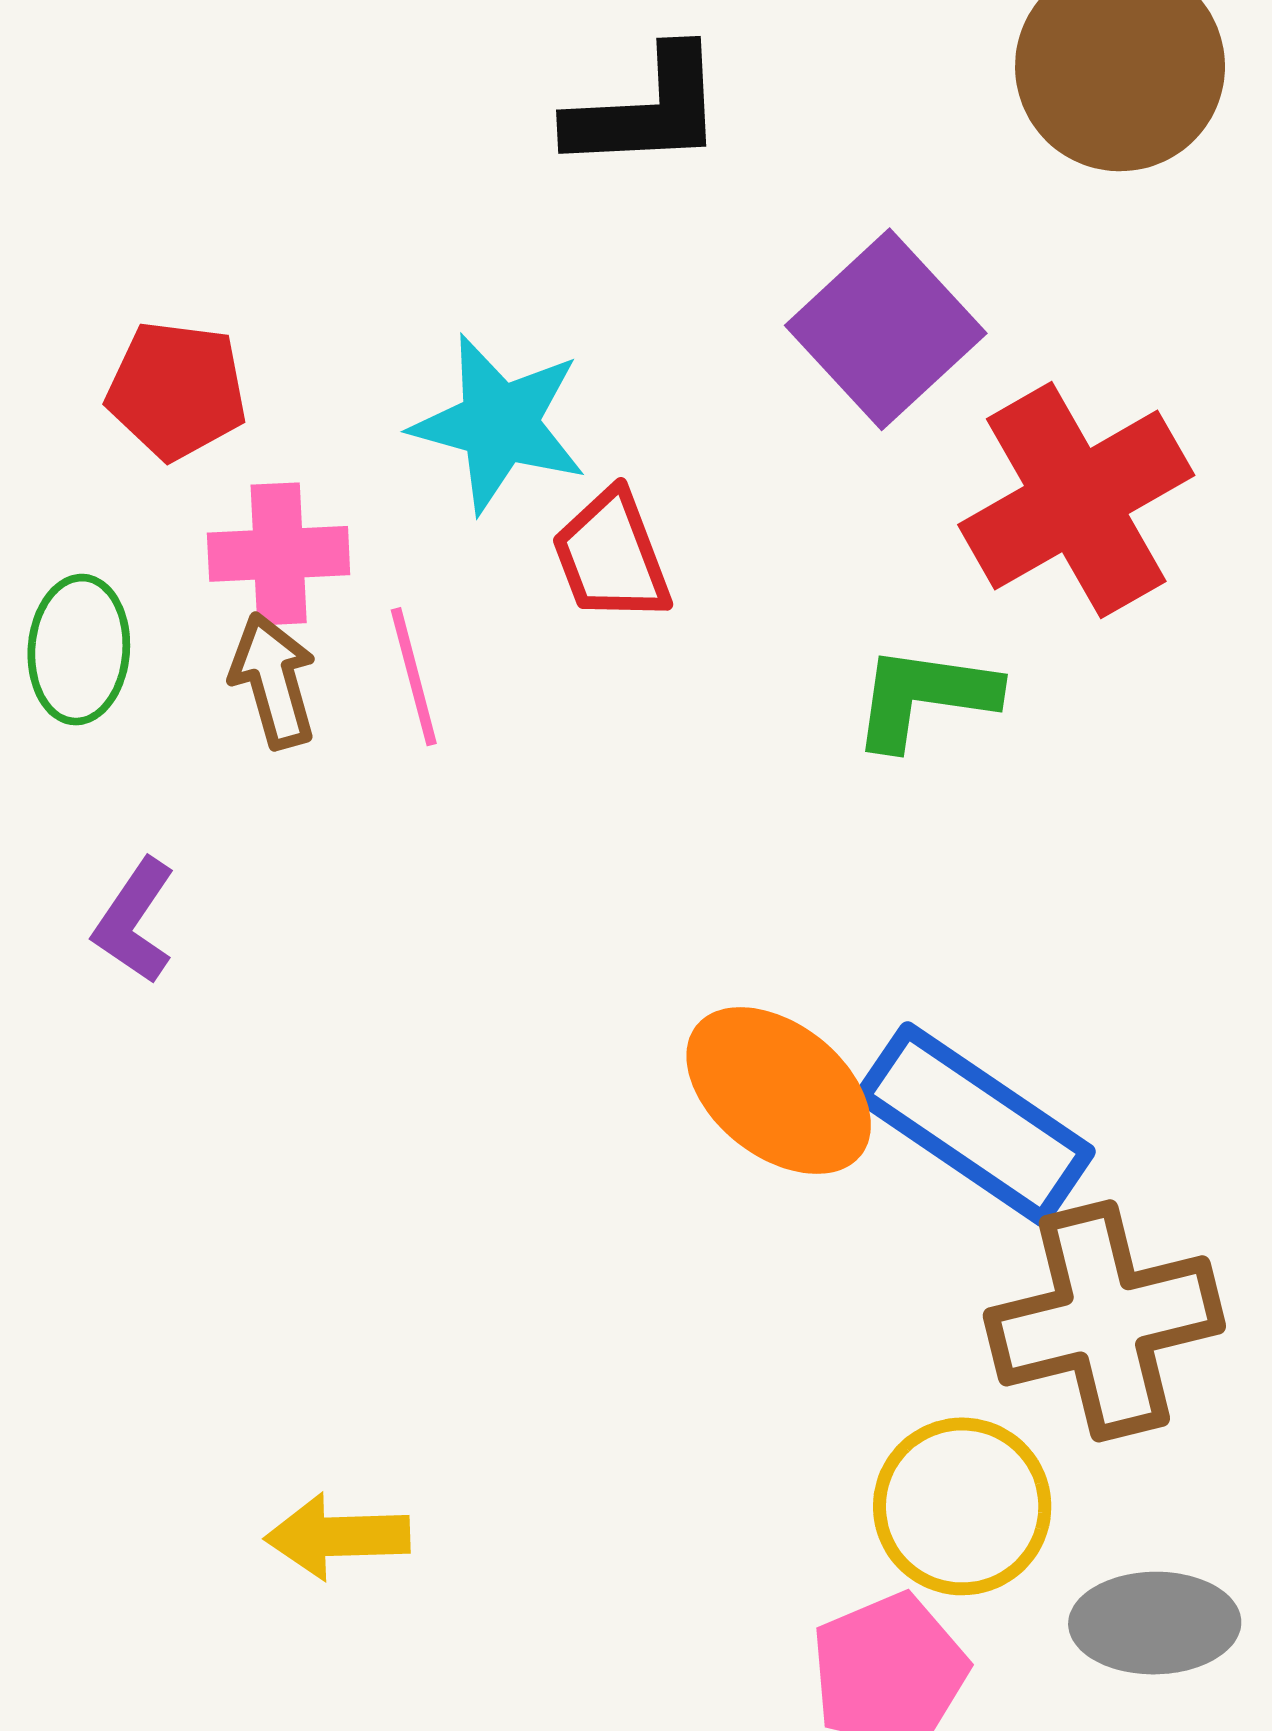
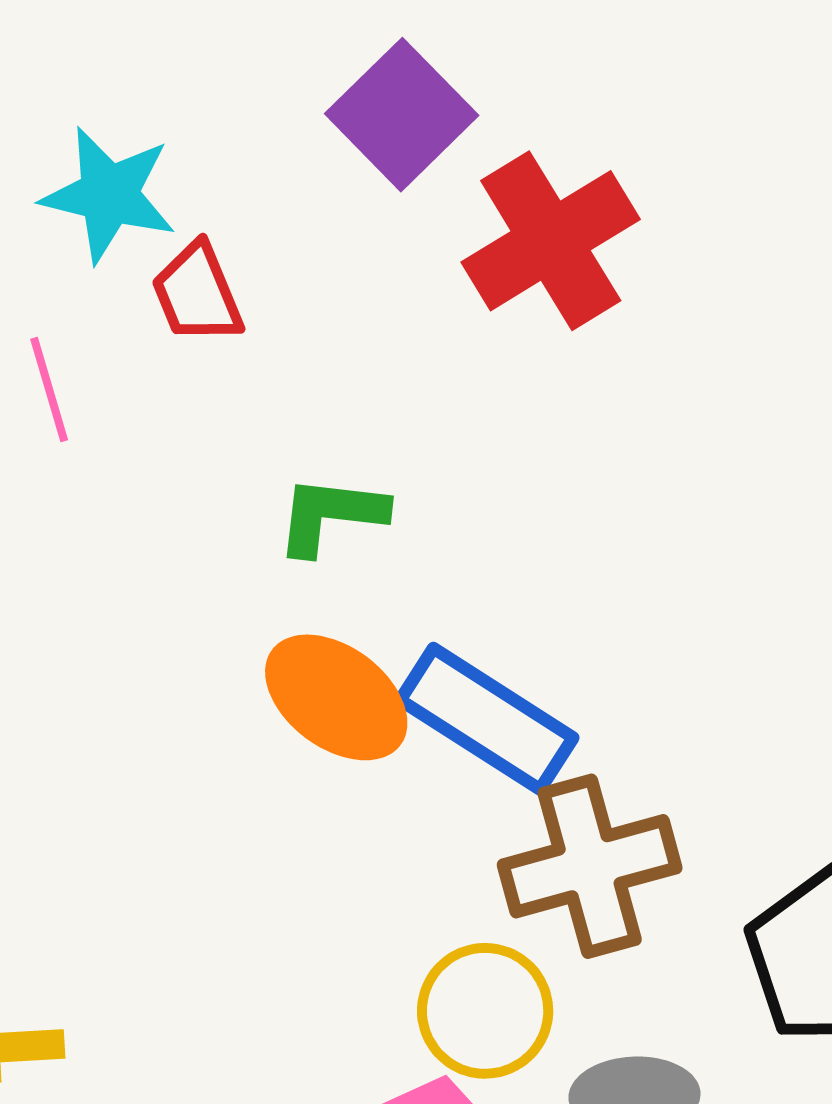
green L-shape: (924, 697) -> (331, 515), moved

